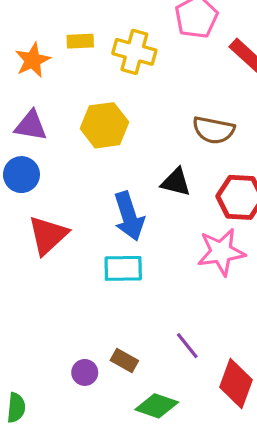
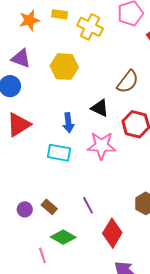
brown semicircle: (214, 130) -> (128, 82), turned -75
blue arrow: (129, 216) -> (68, 123), size x0.7
pink star: (221, 252) -> (101, 146), moved

